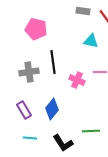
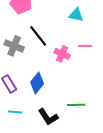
black line: (53, 62) -> (38, 36), turned -30
gray cross: (29, 72) -> (14, 46), turned 30

